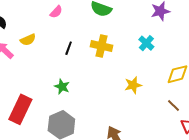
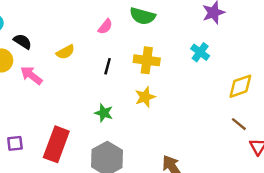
pink semicircle: (56, 12) -> (105, 27), moved
yellow semicircle: (28, 40) -> (65, 52), moved
yellow star: (133, 85) -> (145, 97), moved

